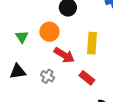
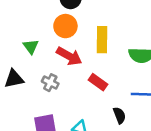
orange circle: (49, 32) -> (65, 26), moved
green triangle: (22, 37) -> (31, 47), moved

